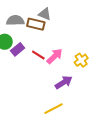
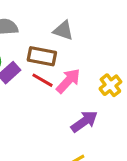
gray triangle: (45, 14) -> (63, 30), moved
brown rectangle: (36, 24) -> (42, 56), moved

